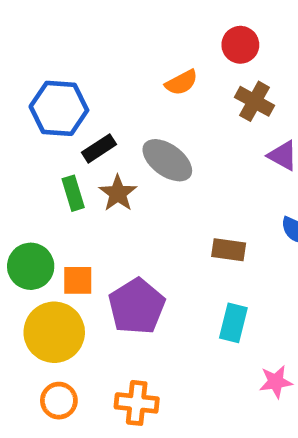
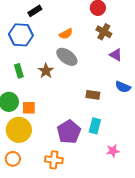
orange semicircle: (181, 82) -> (66, 34), moved
black rectangle: (99, 148) -> (35, 11), moved
green rectangle: (73, 193) -> (19, 71), moved
purple pentagon: (137, 306) -> (69, 132), moved
orange circle: (59, 401) -> (13, 159), moved

